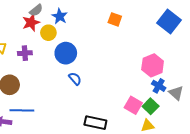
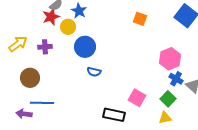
orange square: (115, 19) -> (140, 19), moved
blue semicircle: (75, 79) -> (94, 72), turned 144
pink square: (133, 105) -> (137, 98), moved

